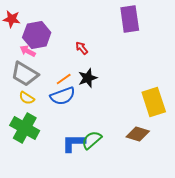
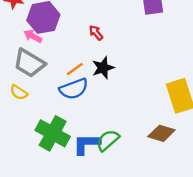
yellow semicircle: (27, 98) -> (19, 92), moved
green cross: (25, 128) -> (53, 133), moved

